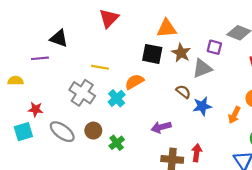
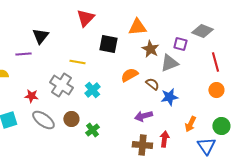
black triangle: (59, 38) -> (40, 36), turned 48
black square: (152, 54) -> (108, 44), moved
orange semicircle: (134, 82) -> (129, 75), moved
red star: (36, 109) -> (31, 96), moved
orange arrow: (234, 115) -> (190, 124), moved
purple arrow: (161, 127) -> (143, 116), moved

